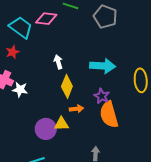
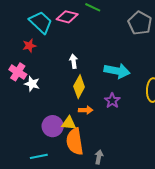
gray pentagon: (105, 17) -> (140, 23), moved
orange semicircle: (109, 115) -> (75, 141), moved

